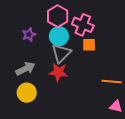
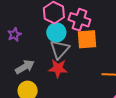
purple star: (29, 35) -> (14, 35), moved
orange square: (89, 45) -> (87, 39), size x1.5

